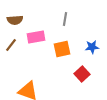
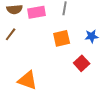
pink rectangle: (36, 37) -> (37, 12), moved

